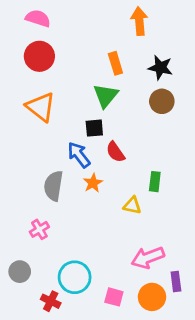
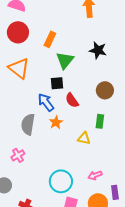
orange rectangle: (115, 63) -> (50, 39), moved, turned 42
black star: (160, 68) -> (98, 50), moved
brown circle: (162, 101) -> (105, 90), moved
pink arrow: (148, 258) -> (95, 175), size x0.6
cyan circle: (75, 277) -> (61, 181), moved

